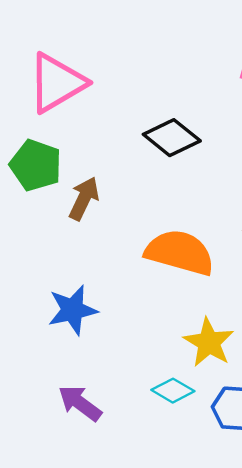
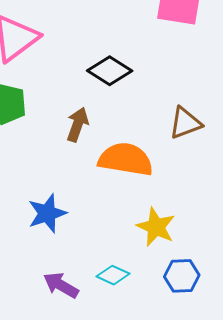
brown arrow: (84, 199) -> (78, 125), moved
cyan diamond: (173, 391) -> (113, 275), moved

